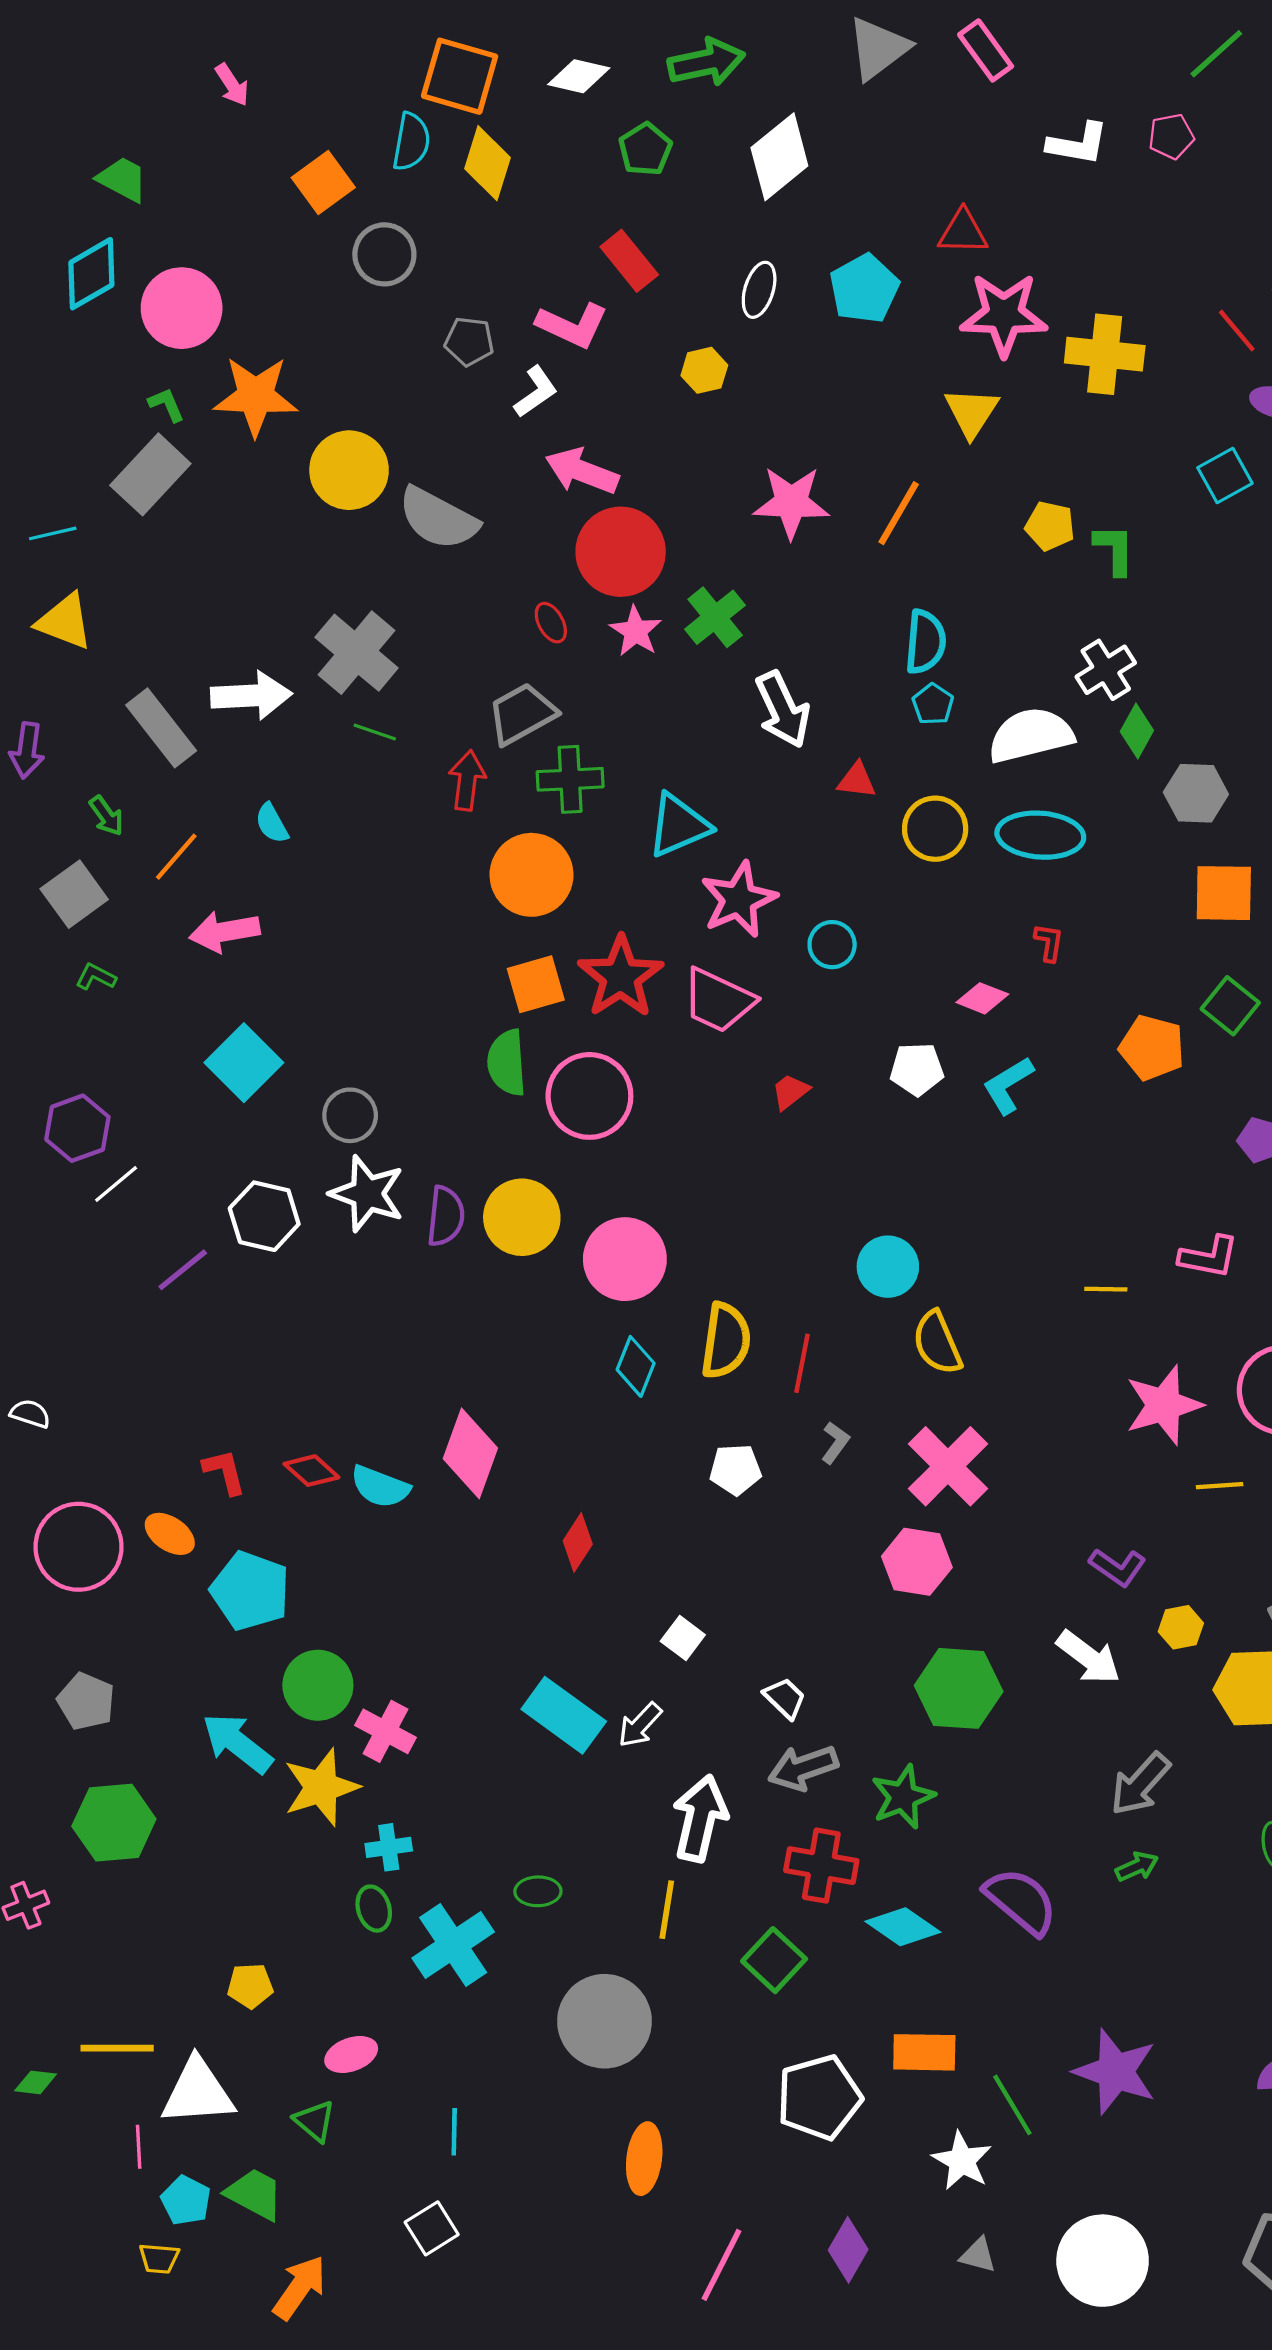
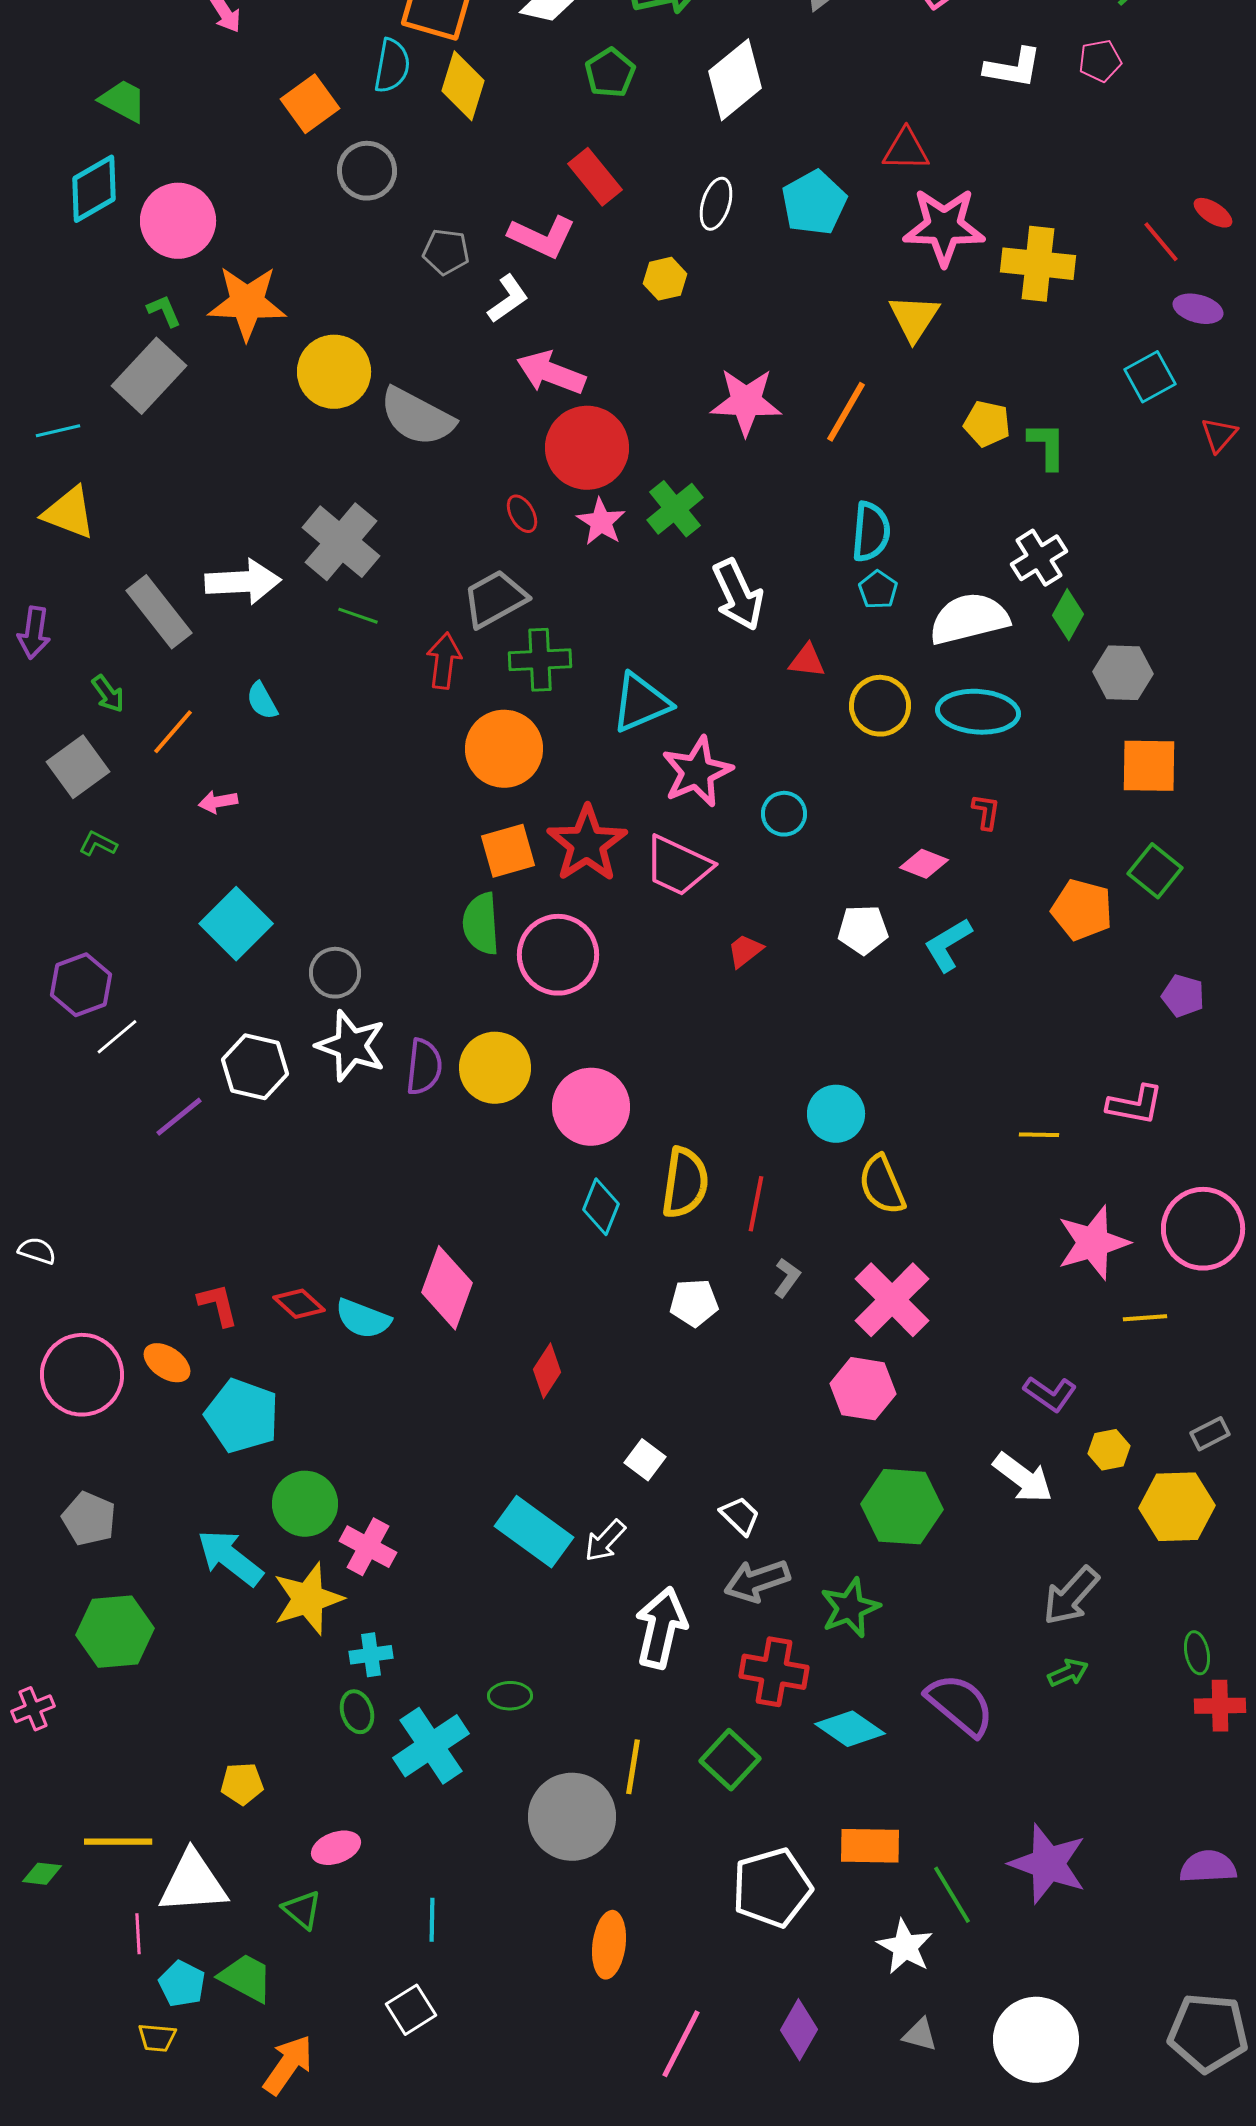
pink arrow: (225, 932) -> (218, 802), size x0.6
yellow line: (667, 1910) -> (633, 1767), moved

